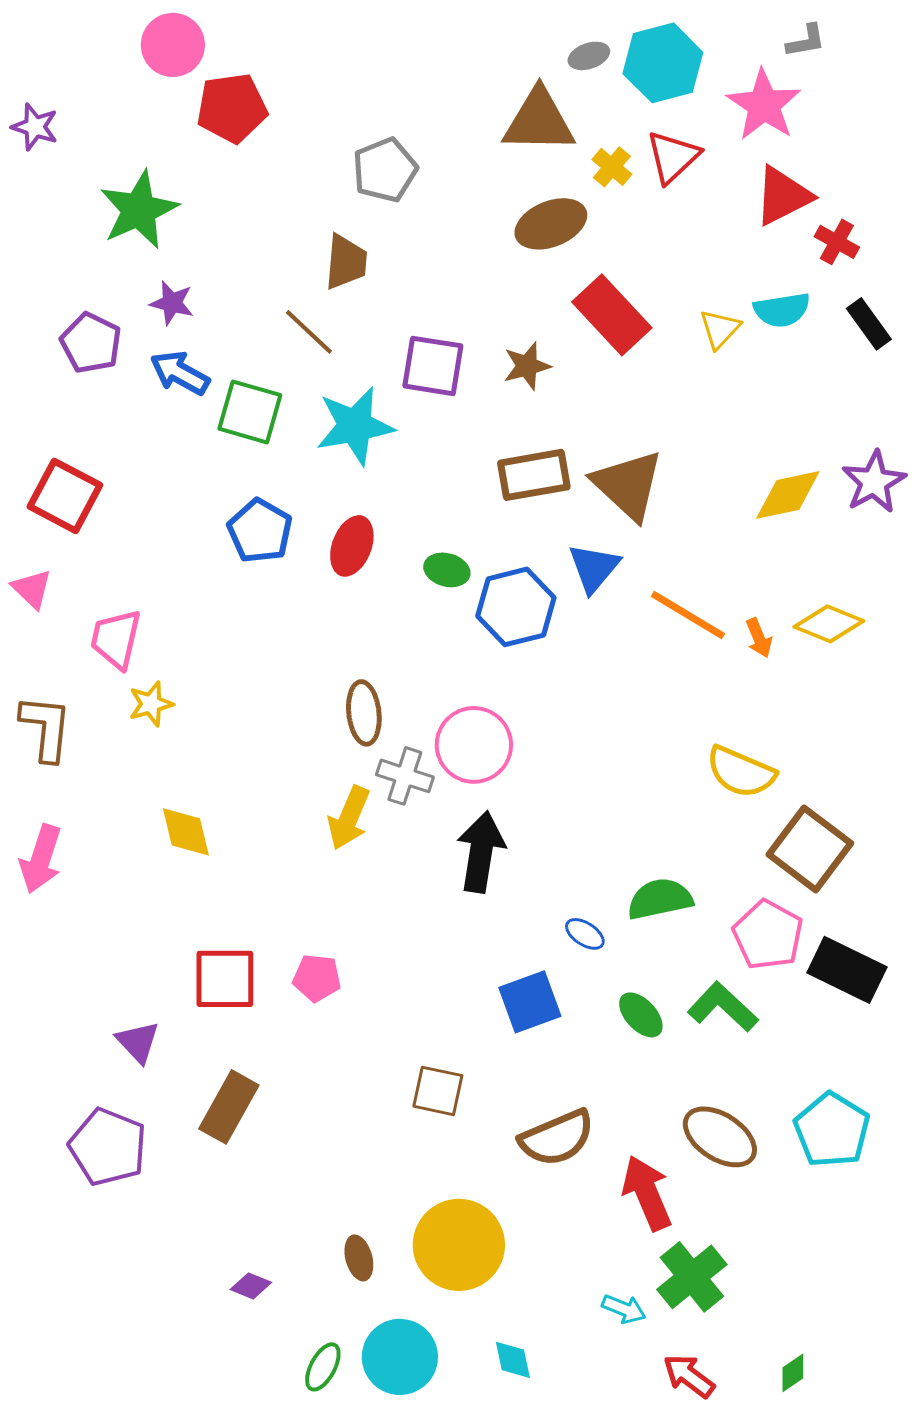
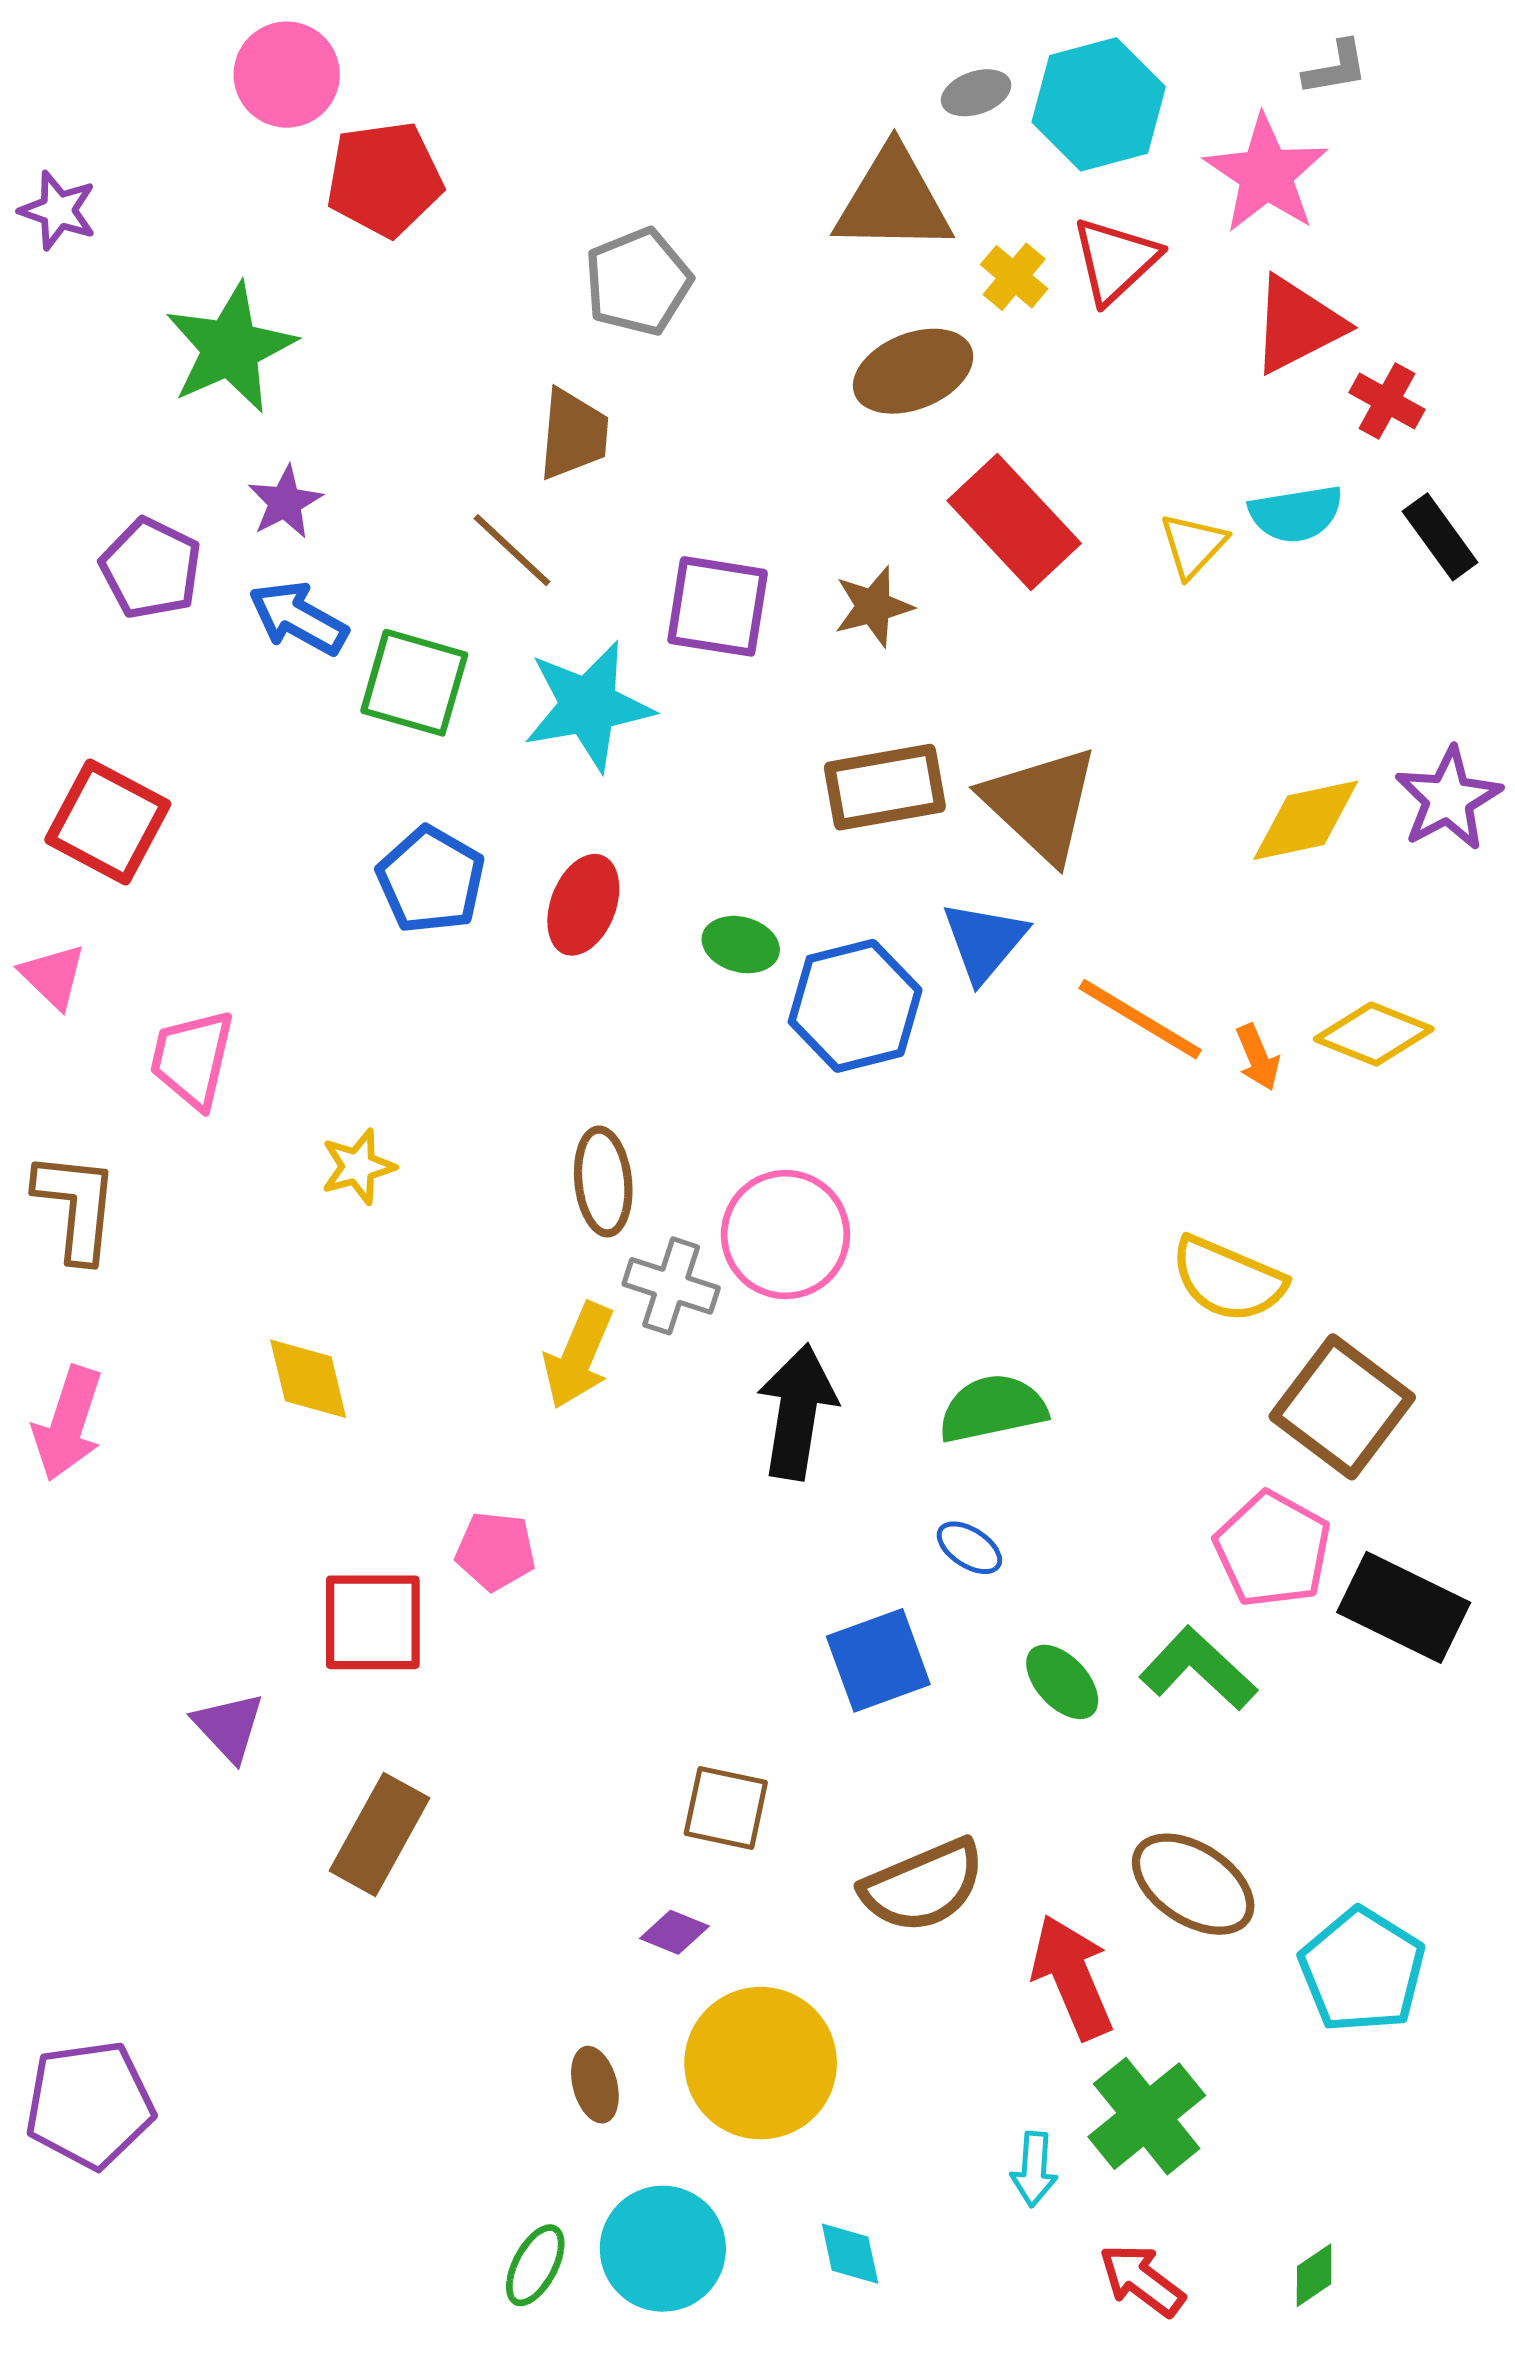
purple star: (172, 303) -> (285, 502), turned 30
yellow star: (151, 704) -> (358, 1167), moved
green semicircle: (660, 899) -> (993, 1409), moved
pink pentagon: (317, 978) -> (495, 1551), moved
cyan pentagon: (832, 1130) -> (1362, 1970), moved
purple pentagon: (108, 1147) -> (89, 2105), moved, turned -30
purple diamond: (251, 1286) -> (674, 1932), moved
cyan arrow: (624, 1309) -> (1034, 2169), turned 72

